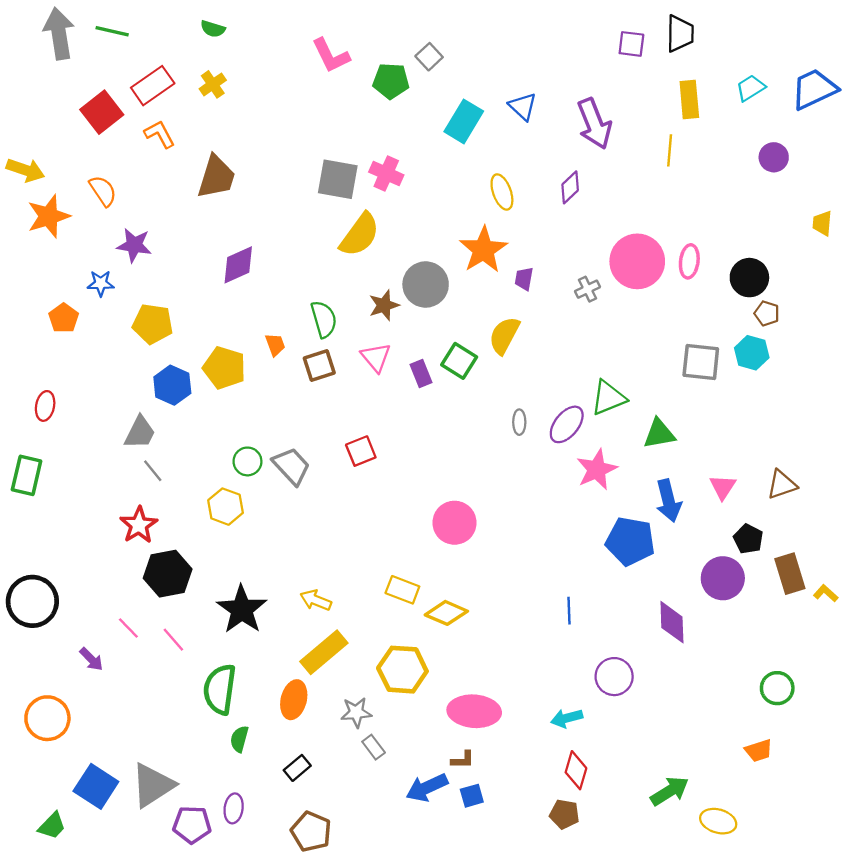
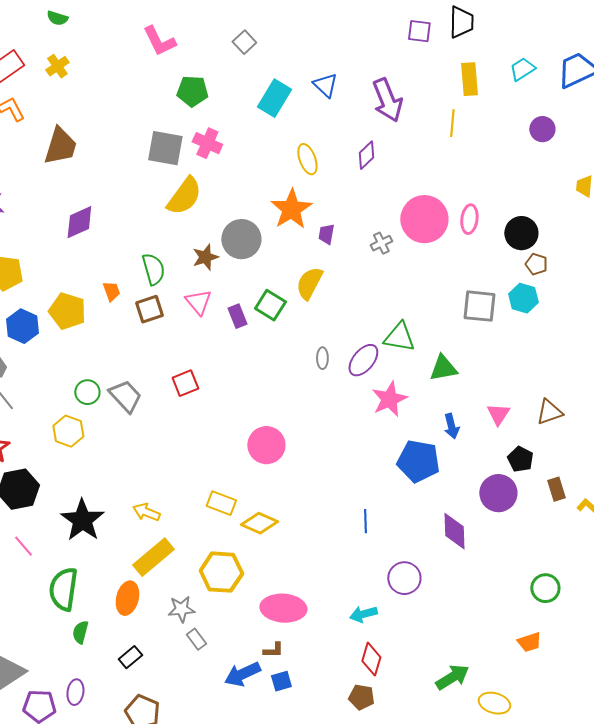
green pentagon: (391, 81) -> (192, 91), moved
green triangle: (608, 398) -> (399, 337), turned 32
blue arrow: (668, 501) -> (451, 426), size x0.7
brown rectangle: (790, 574) -> (556, 489), size x0.7

